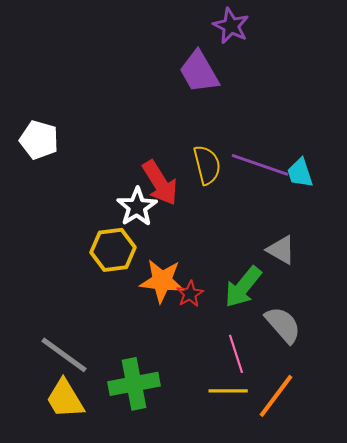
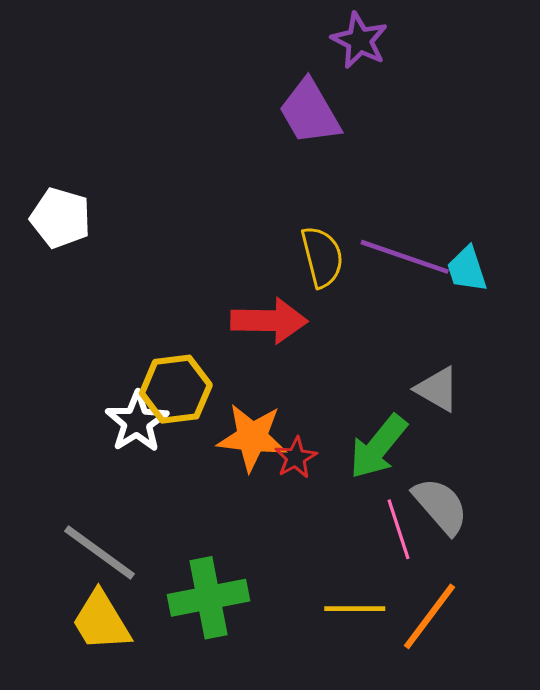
red arrow: (160, 183) -> (269, 321), moved, turned -57
white star: (137, 207) -> (137, 422), moved
pink line: (236, 354) -> (398, 529), moved

